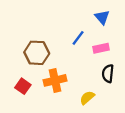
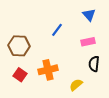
blue line: (78, 38) -> (57, 30), moved
brown hexagon: (37, 53) -> (19, 46), moved

